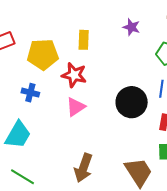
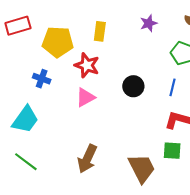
purple star: (131, 27) -> (149, 23), turned 30
black circle: (132, 102) -> (133, 86), moved, size x0.7

